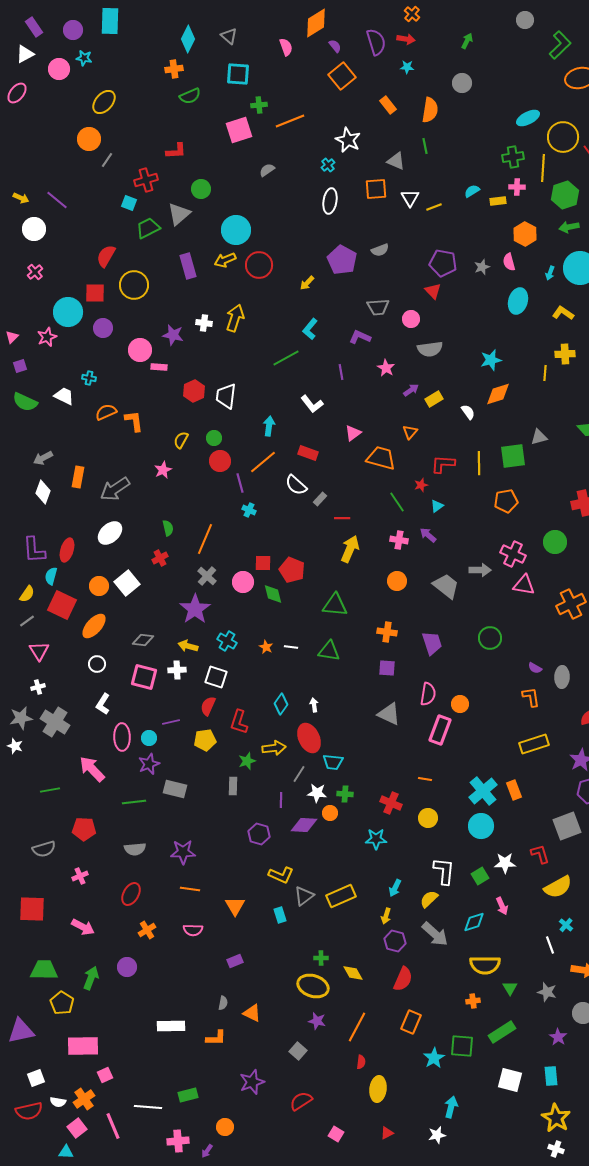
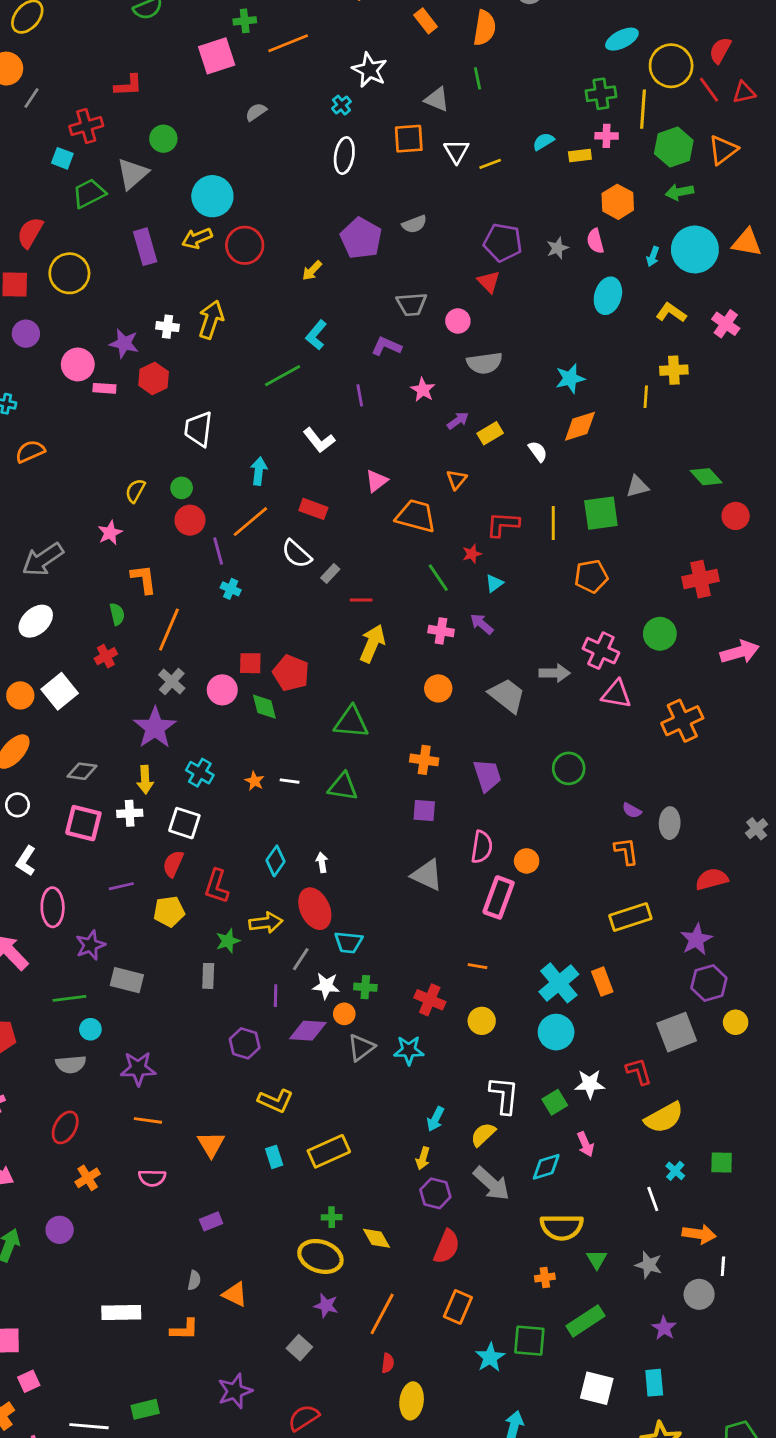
red hexagon: (194, 391) -> (154, 379), moved
orange L-shape: (134, 421) -> (144, 579), moved
yellow arrow: (188, 646) -> (145, 780), turned -108
cyan circle: (149, 738) -> (90, 1029), moved
gray triangle: (304, 896) -> (361, 1047), moved
yellow rectangle: (341, 896) -> (329, 1151), moved

